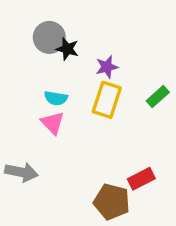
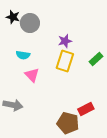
black star: (67, 49) -> (13, 17), moved
cyan semicircle: (56, 98) -> (23, 55), moved

